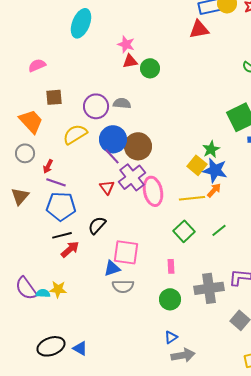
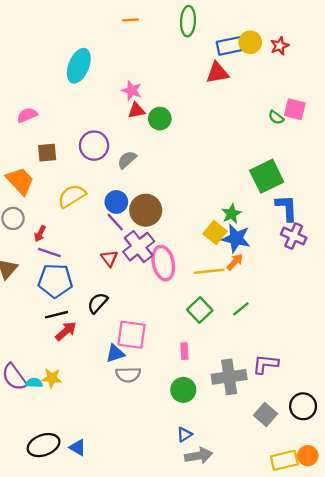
gray semicircle: (122, 103) -> (127, 160), turned -48
purple circle: (96, 106) -> (94, 146), moved
blue circle: (113, 139) -> (116, 202), size x0.7

